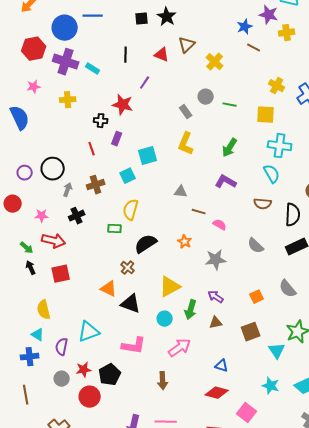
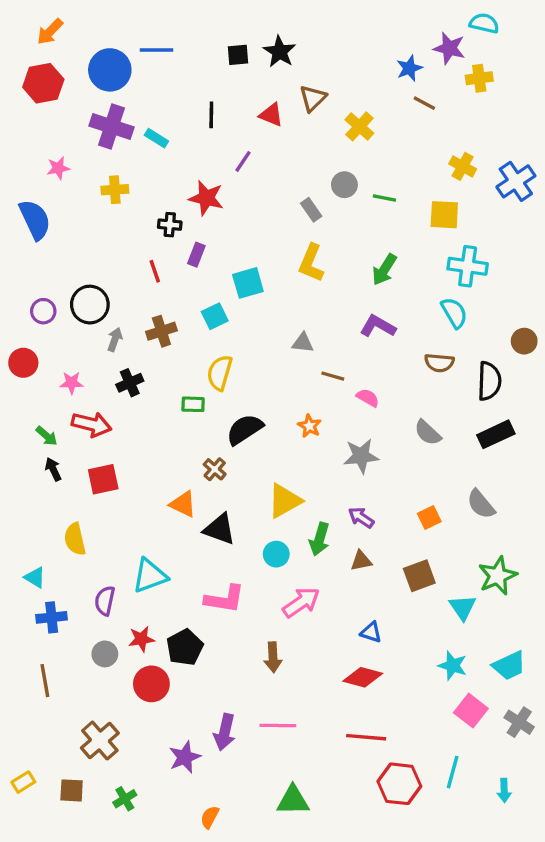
red hexagon: (34, 49) -> (43, 83), moved
cyan triangle: (38, 335) -> (35, 577), moved
pink square: (247, 413) -> (471, 711), moved

